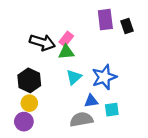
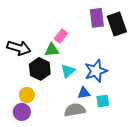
black rectangle: (127, 26) -> (117, 24), size x1.6
black arrow: (42, 42) -> (19, 48), moved
green triangle: (66, 52) -> (52, 50), moved
black hexagon: (29, 80) -> (40, 69), moved

